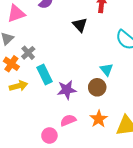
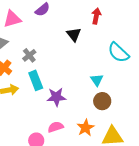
gray cross: (28, 53) -> (29, 55), moved
brown circle: (97, 87) -> (102, 101), moved

